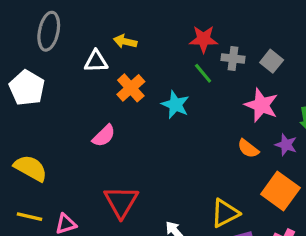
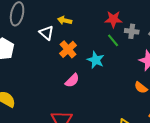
white triangle: (96, 61) -> (46, 33), turned 42
pink semicircle: (104, 136) -> (72, 80), moved

